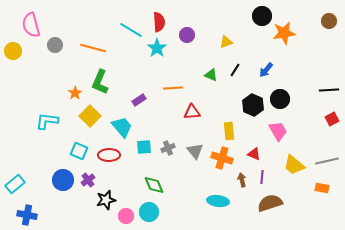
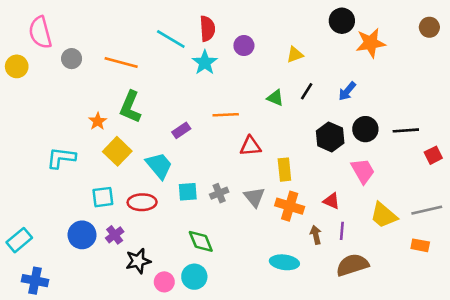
black line: (329, 90) -> (406, 130), moved
yellow rectangle: (229, 131) -> (284, 170), moved
cyan square: (79, 151) -> (103, 197), turned -30

